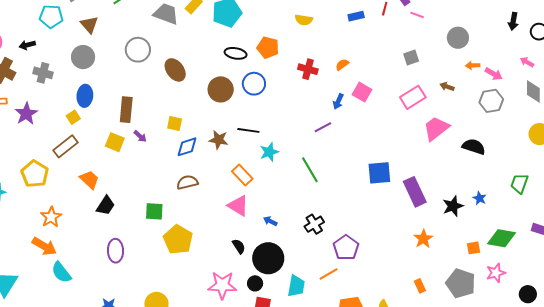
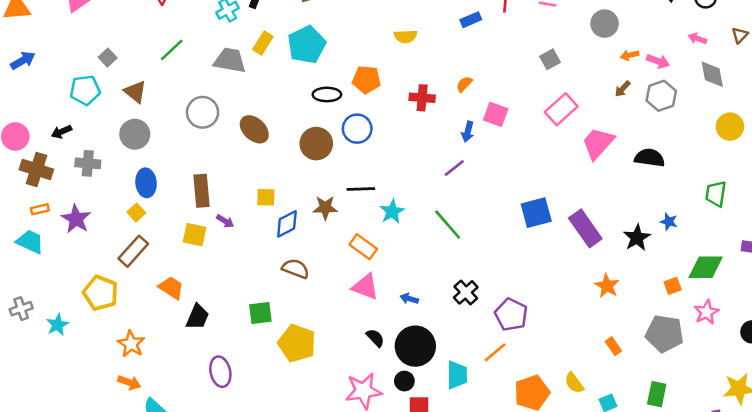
brown arrow: (447, 87) -> (623, 89), moved, turned -56
brown semicircle: (187, 182) -> (296, 269), turned 45
orange arrow: (44, 246) -> (129, 382), size x0.7

